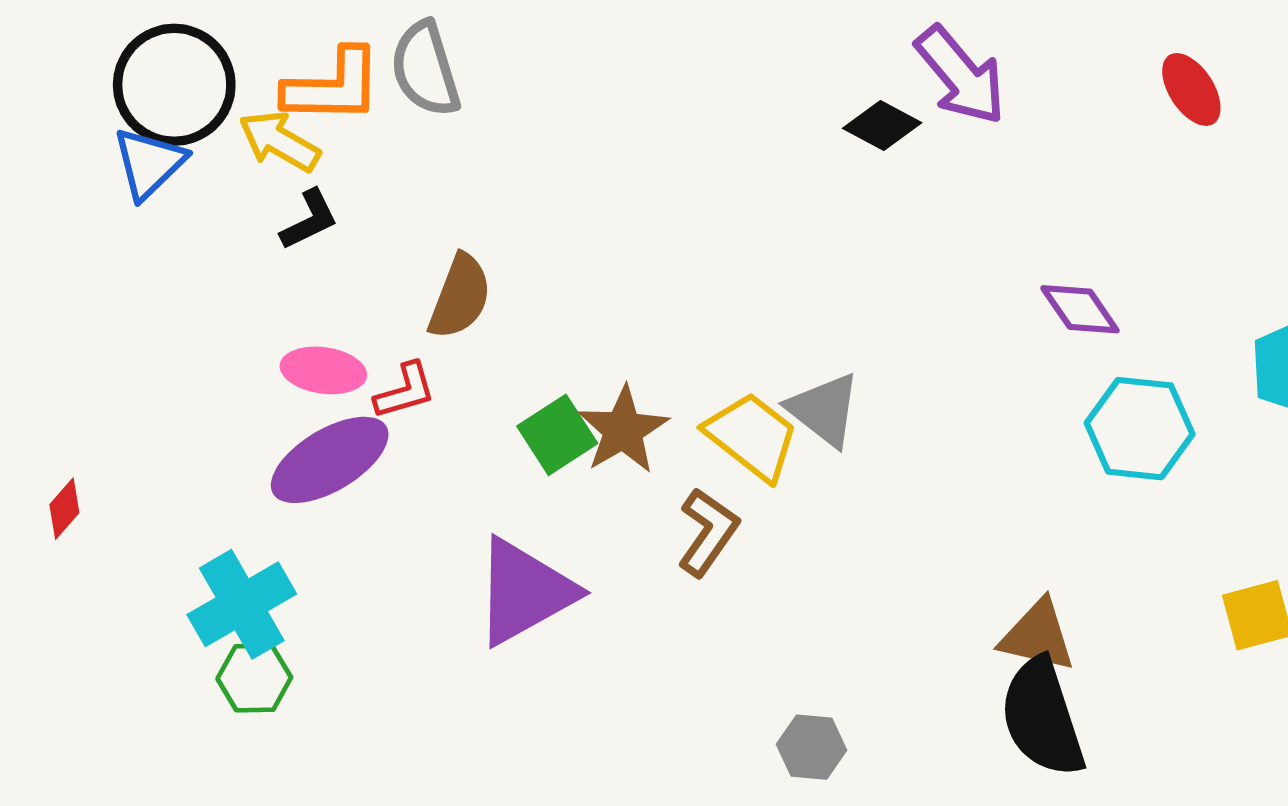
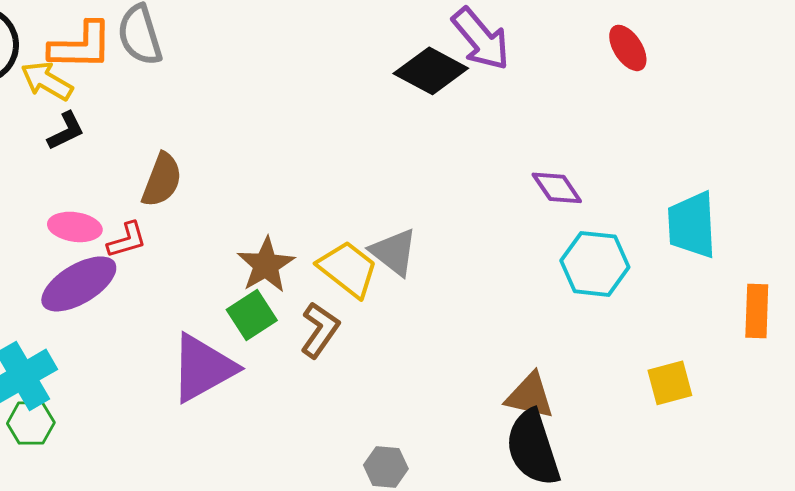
black diamond: (882, 126) -> (431, 71), size x1.5
green square: (557, 435) -> (252, 315), moved

